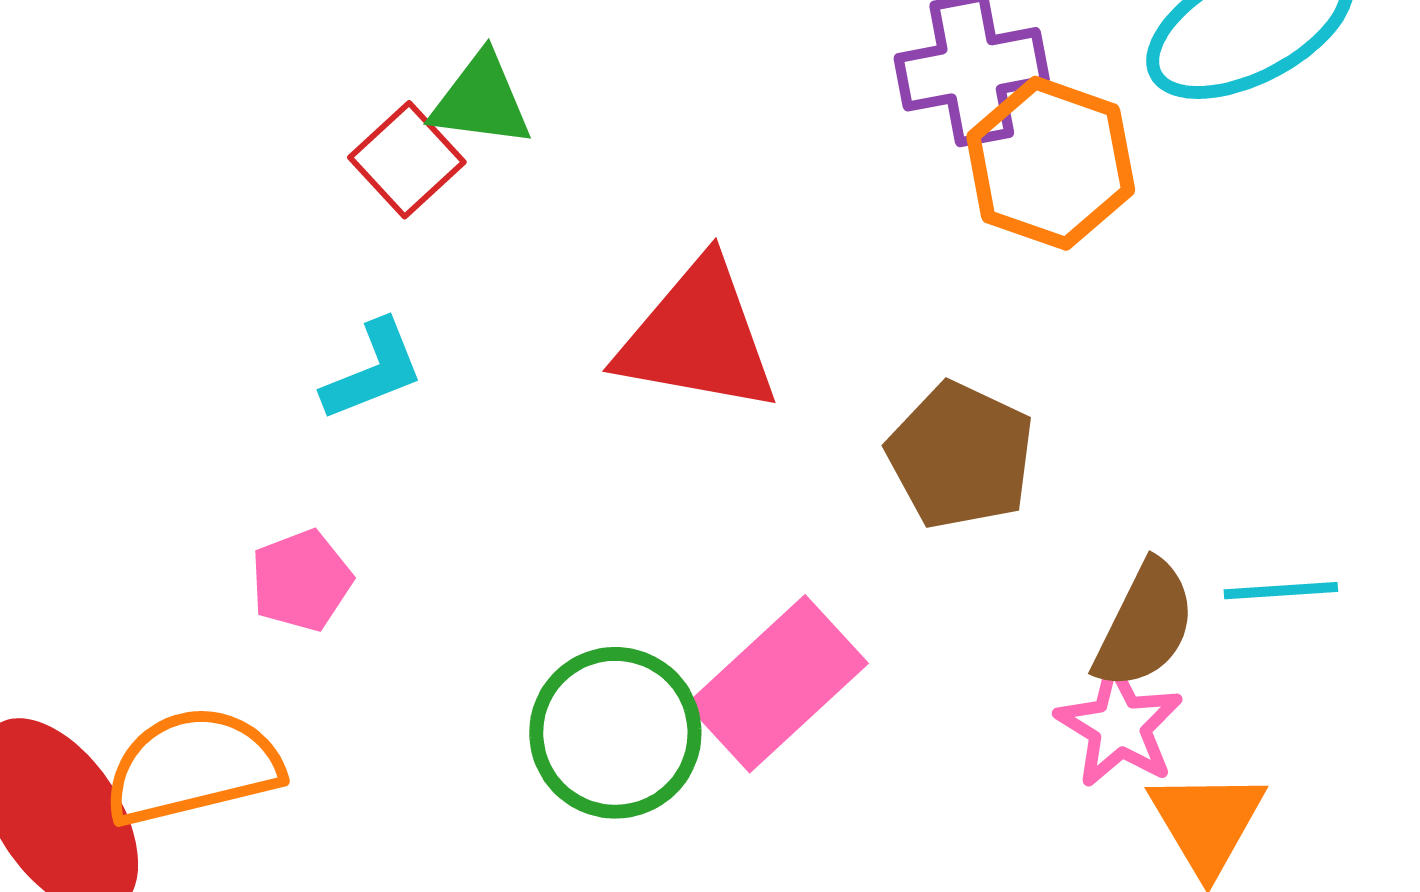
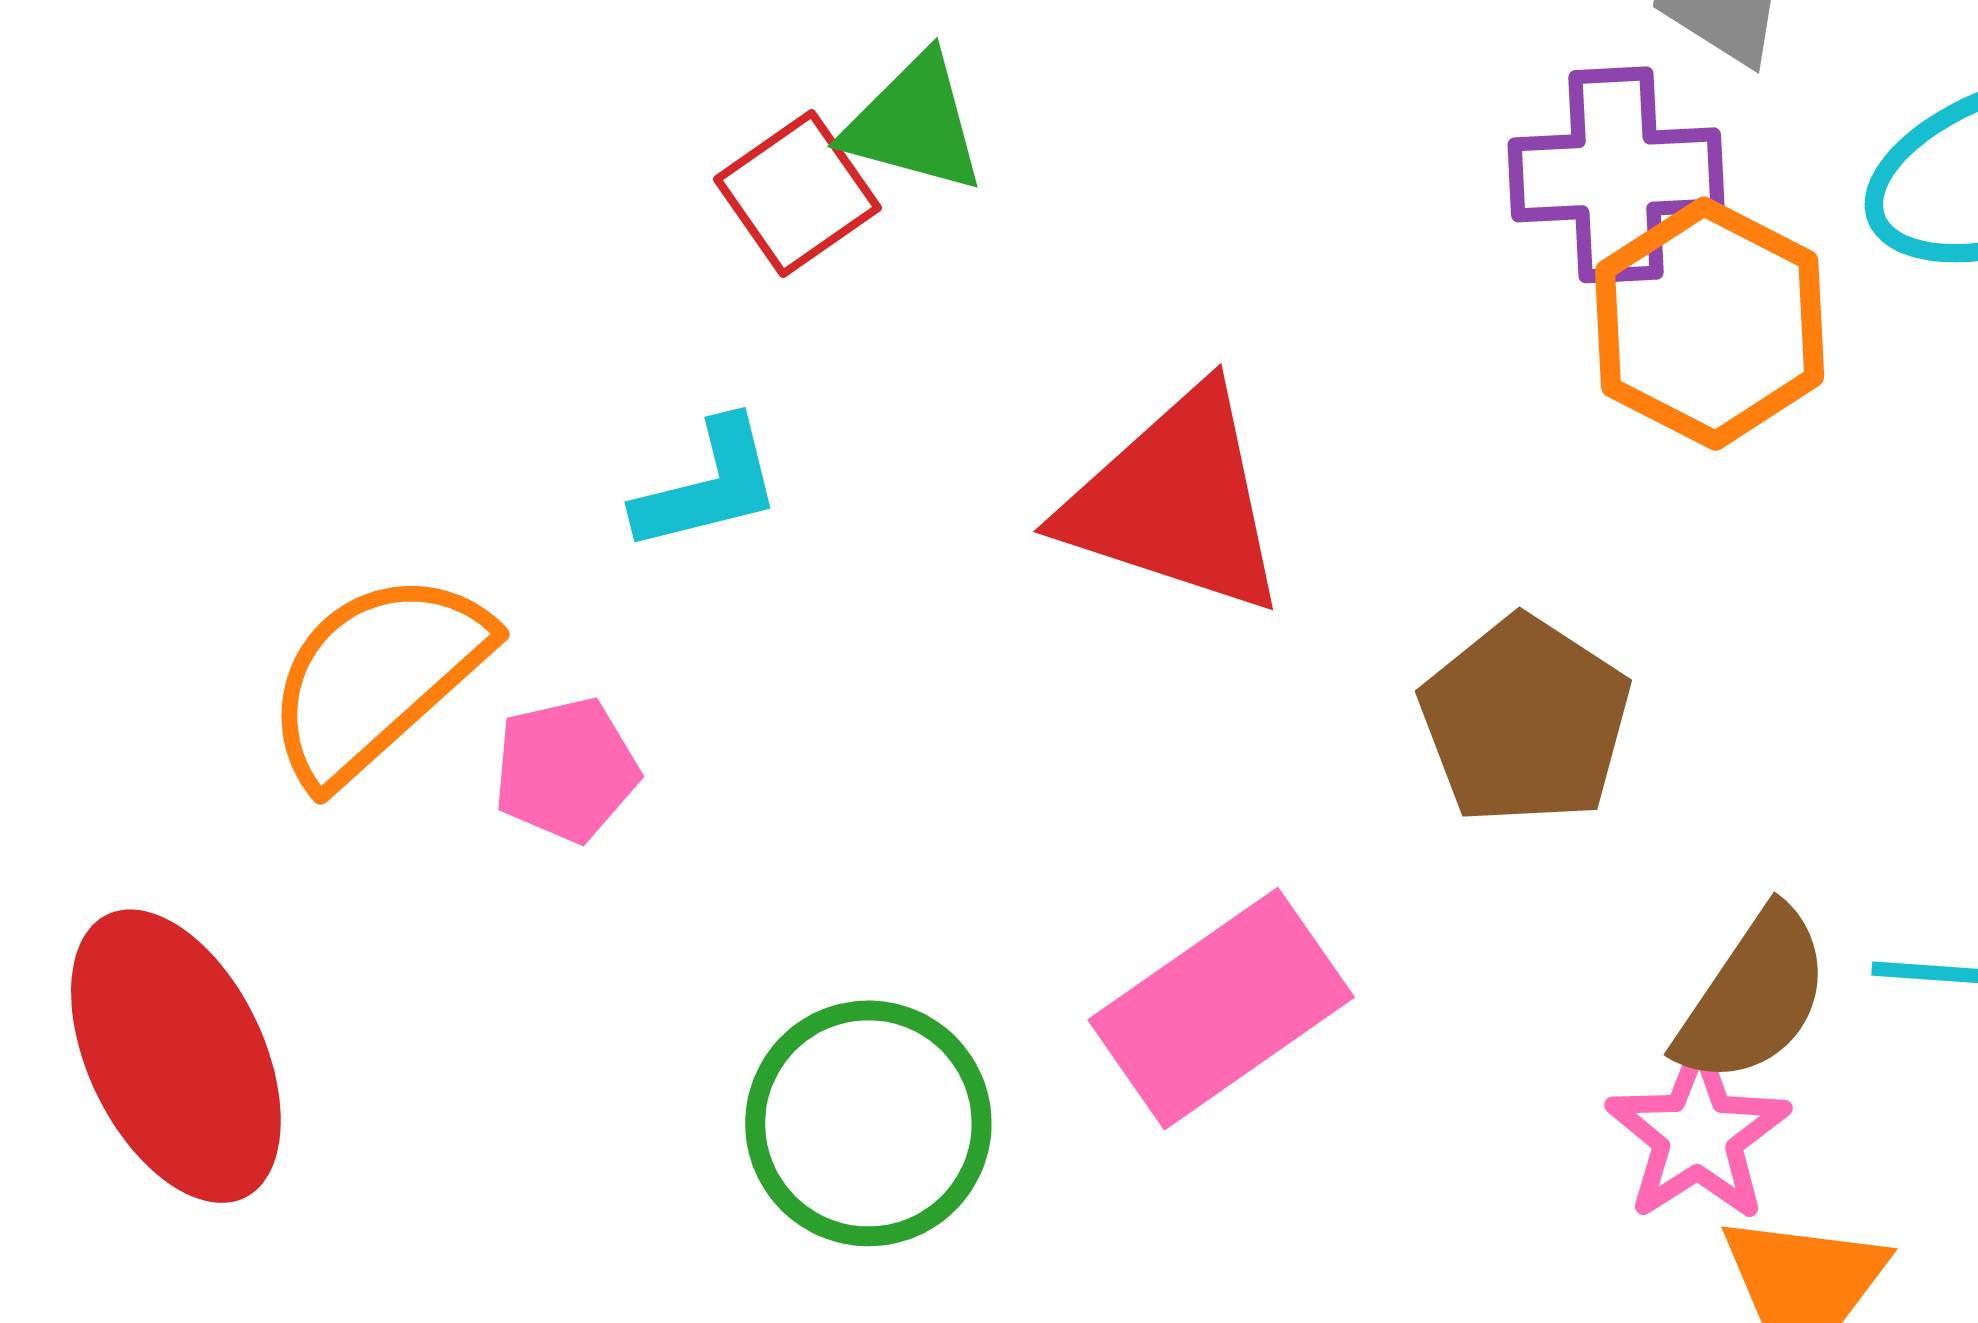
green circle: (615, 733) -> (868, 1123), moved
orange semicircle: (193, 766) -> (377, 677), moved, turned -36

